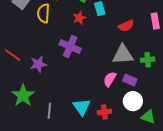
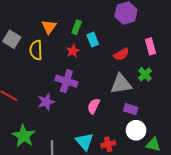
green cross: (148, 60) -> (145, 74), moved, turned -32
purple star: (38, 64) -> (46, 102), moved
pink semicircle: (110, 79) -> (94, 106), moved

